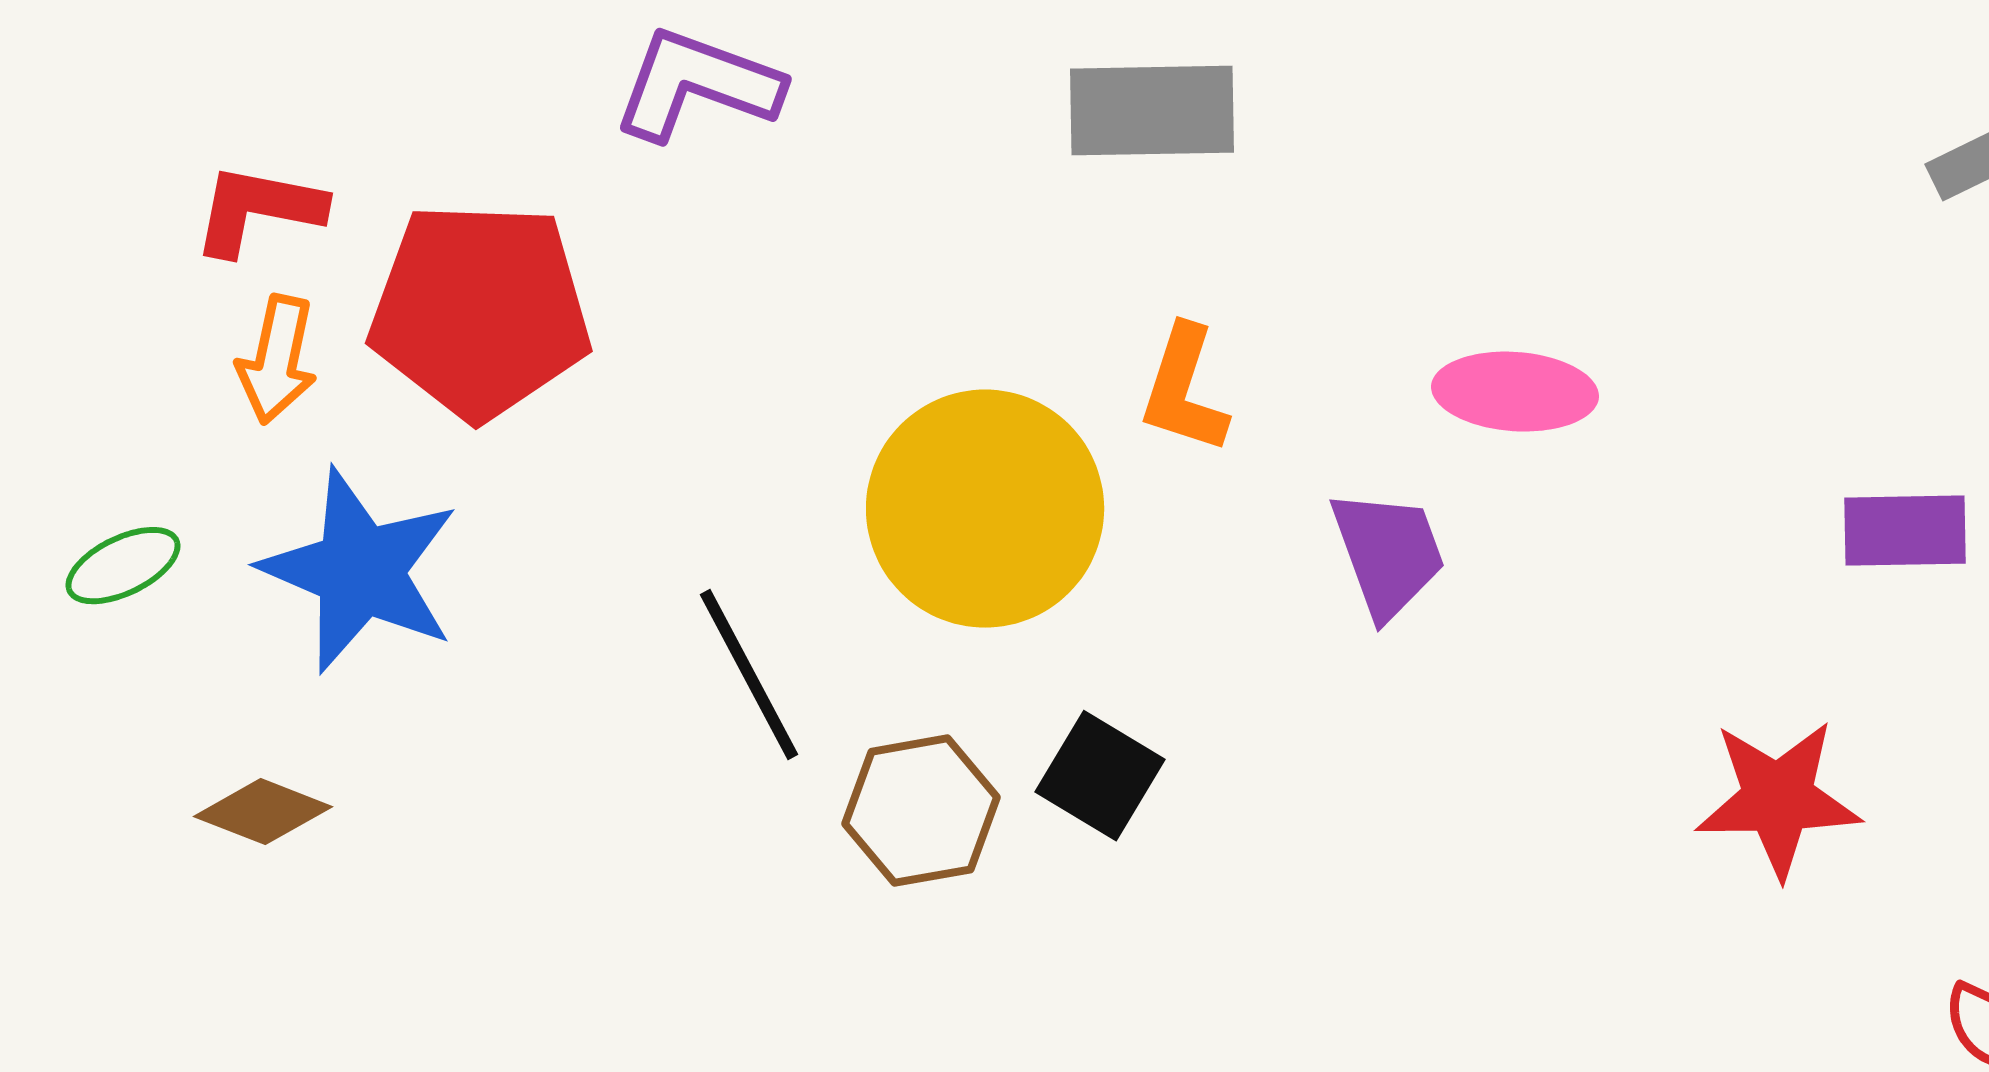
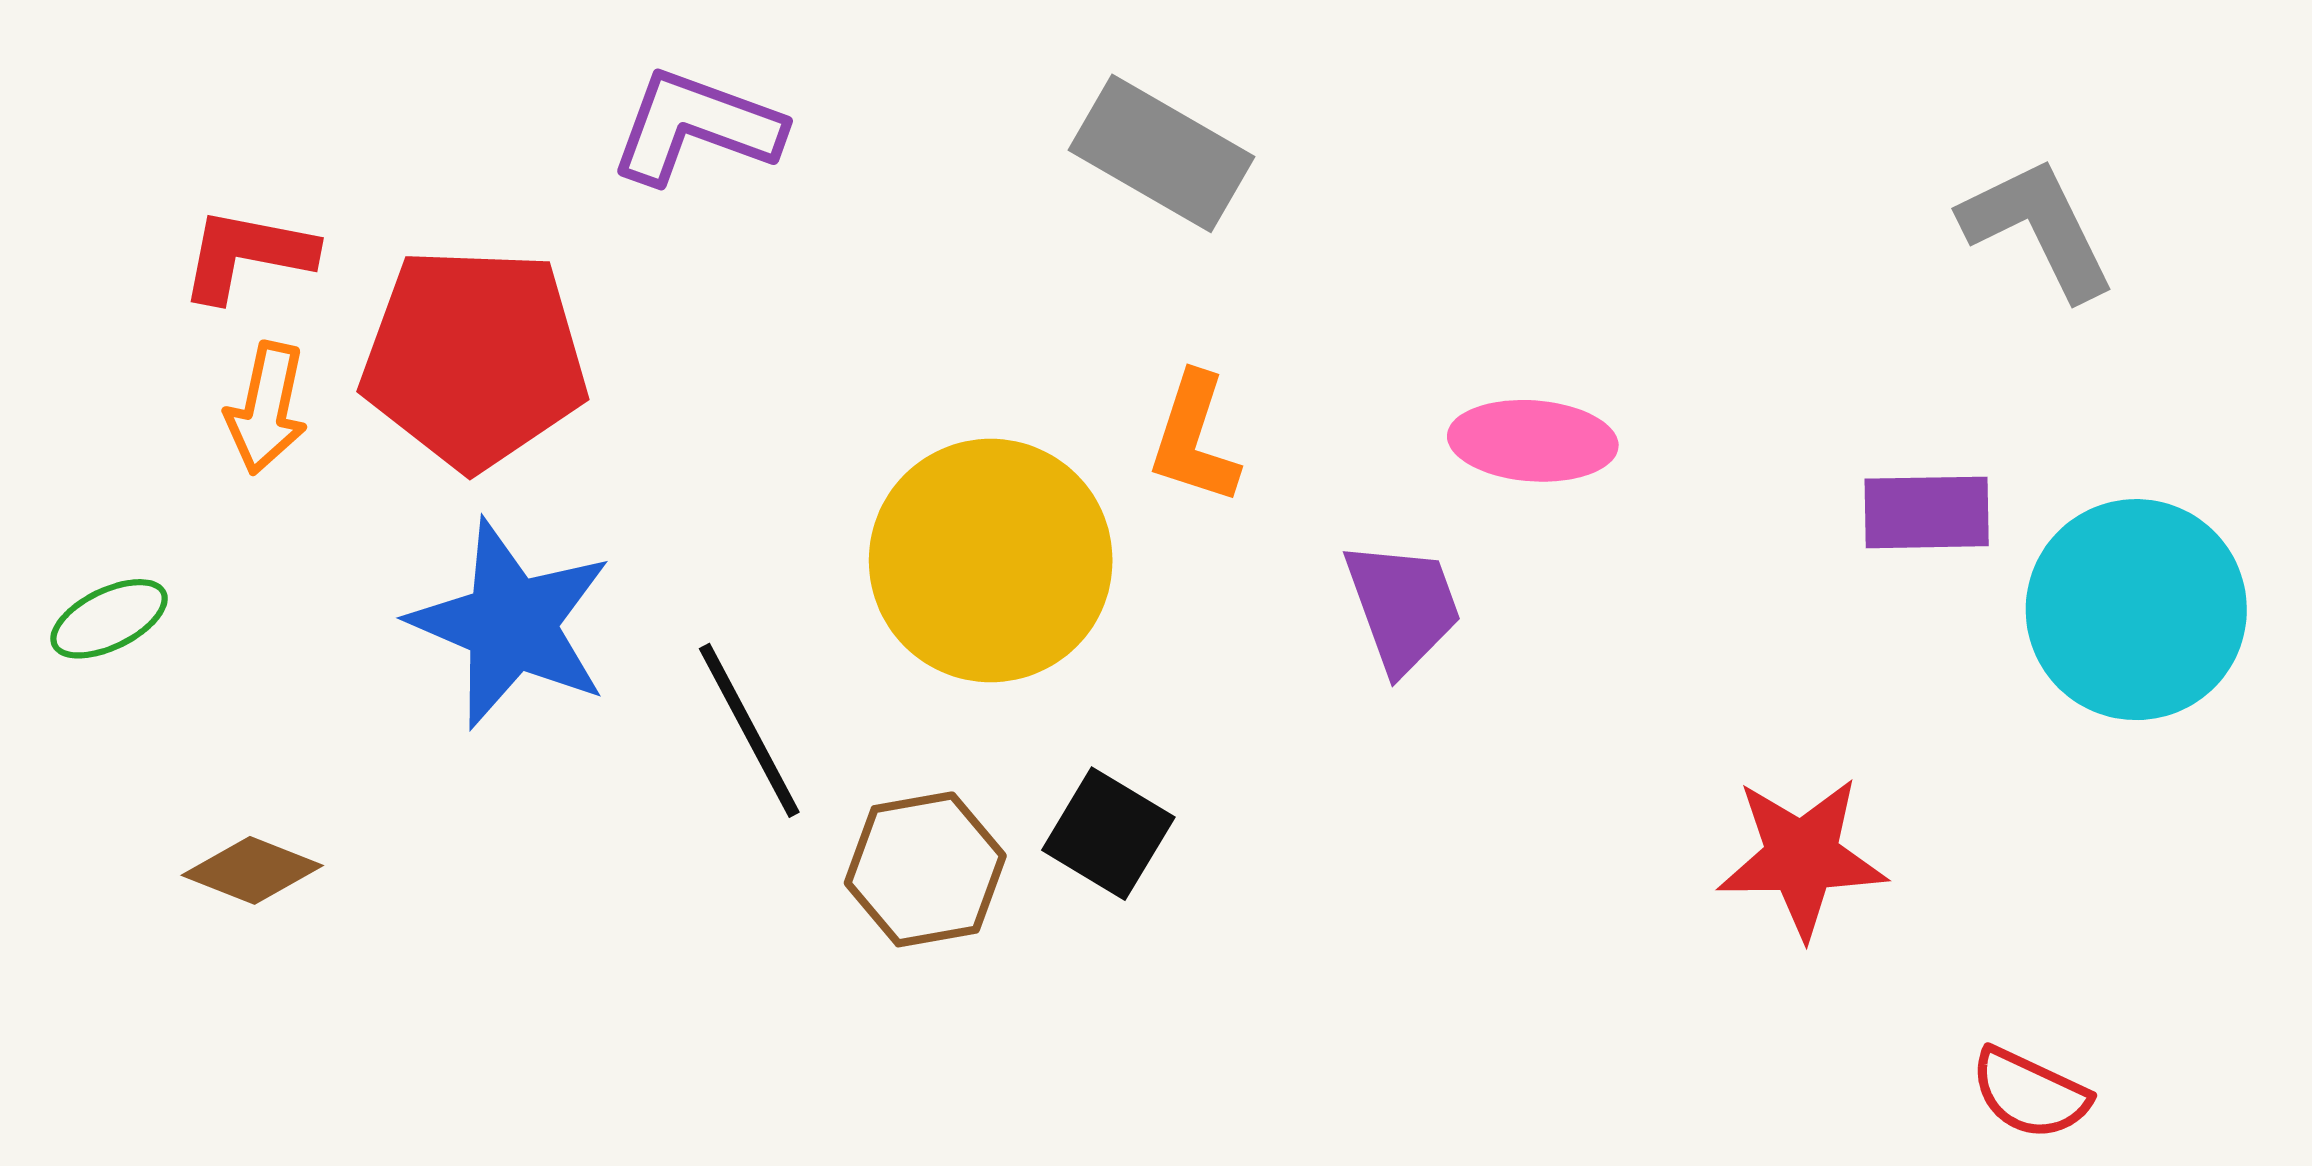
gray rectangle: (1152, 111) -> (1161, 153), turned 31
purple rectangle: (1905, 531) -> (1927, 512), moved
blue star: (360, 571) -> (511, 624), moved

